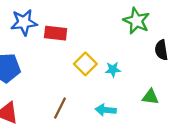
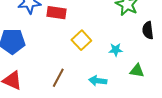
cyan star: (113, 69) -> (116, 50), moved

